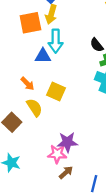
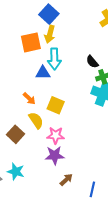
purple star: (67, 142) -> (55, 155), moved
pink star: (57, 154) -> (56, 135), moved

